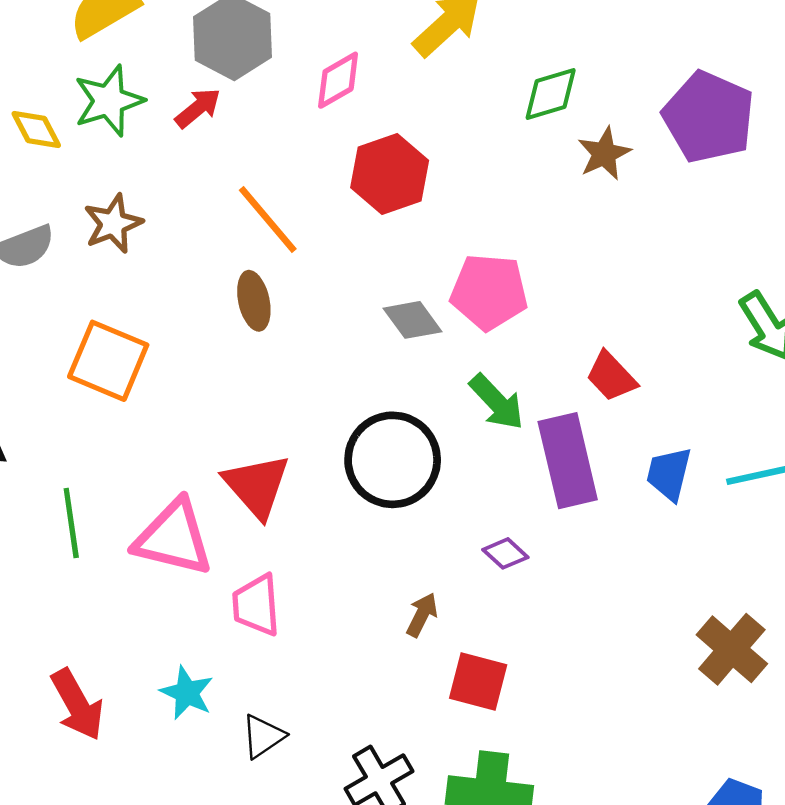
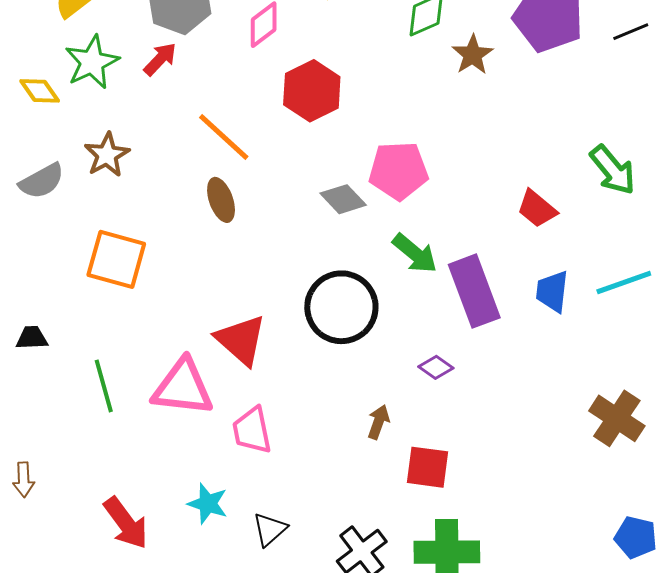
red trapezoid: (611, 376) -> (537, 209), moved

